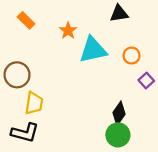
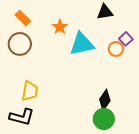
brown circle: (17, 75) -> (20, 44), moved
purple square: (146, 80) -> (126, 39), moved

